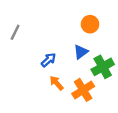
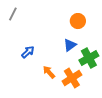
gray line: (15, 32) -> (13, 14), moved
blue arrow: (48, 60) -> (28, 52), moved

